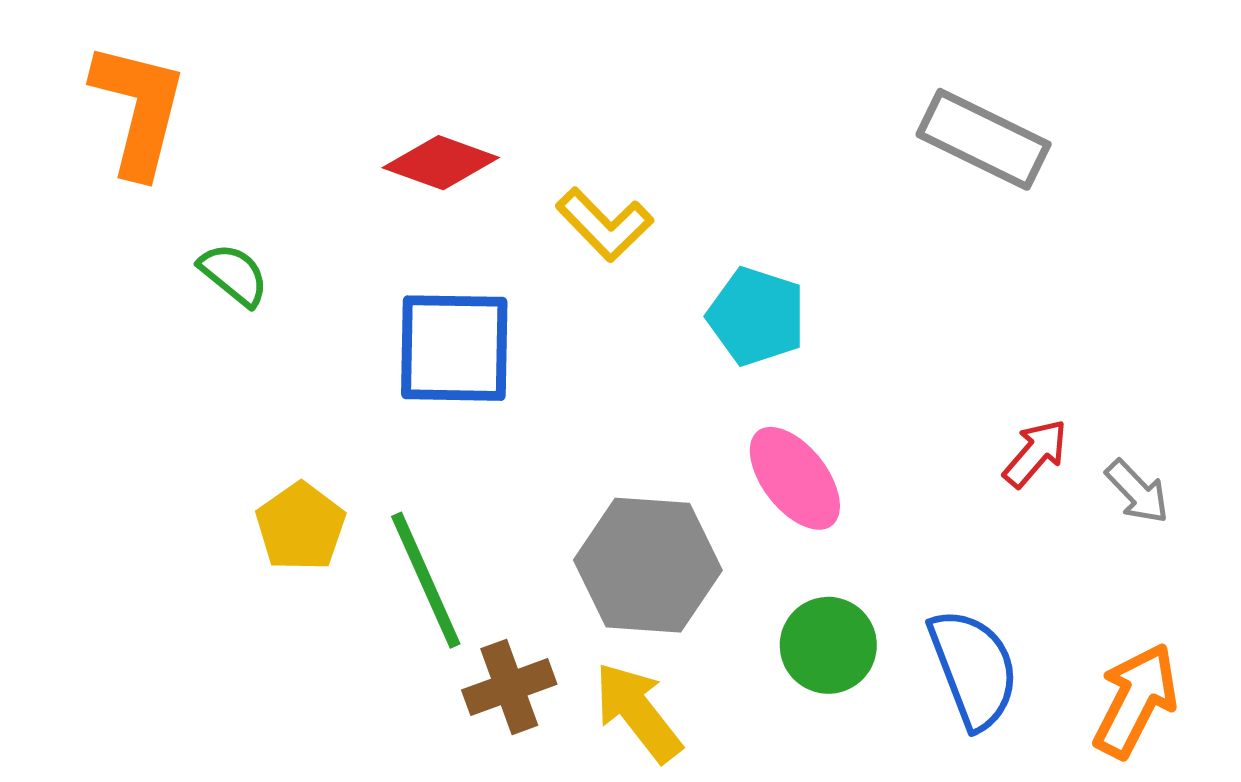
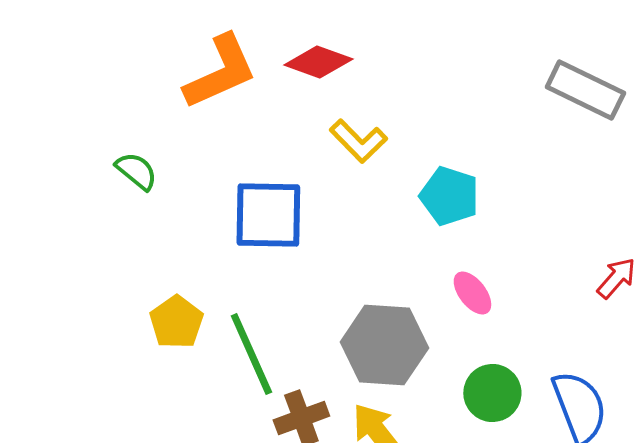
orange L-shape: (139, 109) -> (220, 72), moved, turned 52
red diamond: (441, 163) -> (318, 62), moved
pink ellipse: (795, 478) -> (472, 293), size x0.7

